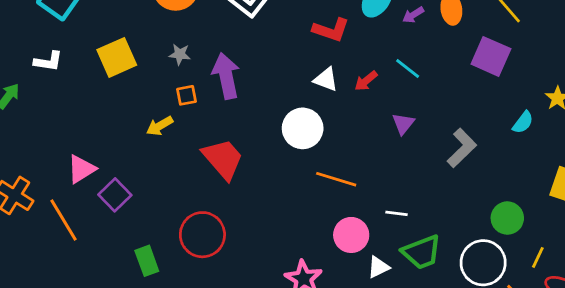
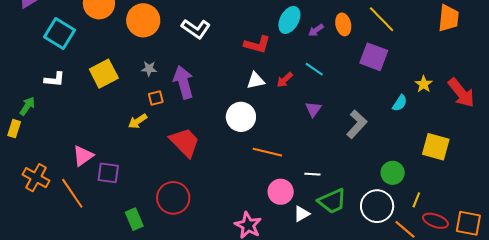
white triangle: (326, 79) -> (256, 80), turned -30
purple square: (115, 195) -> (108, 173), turned -35

